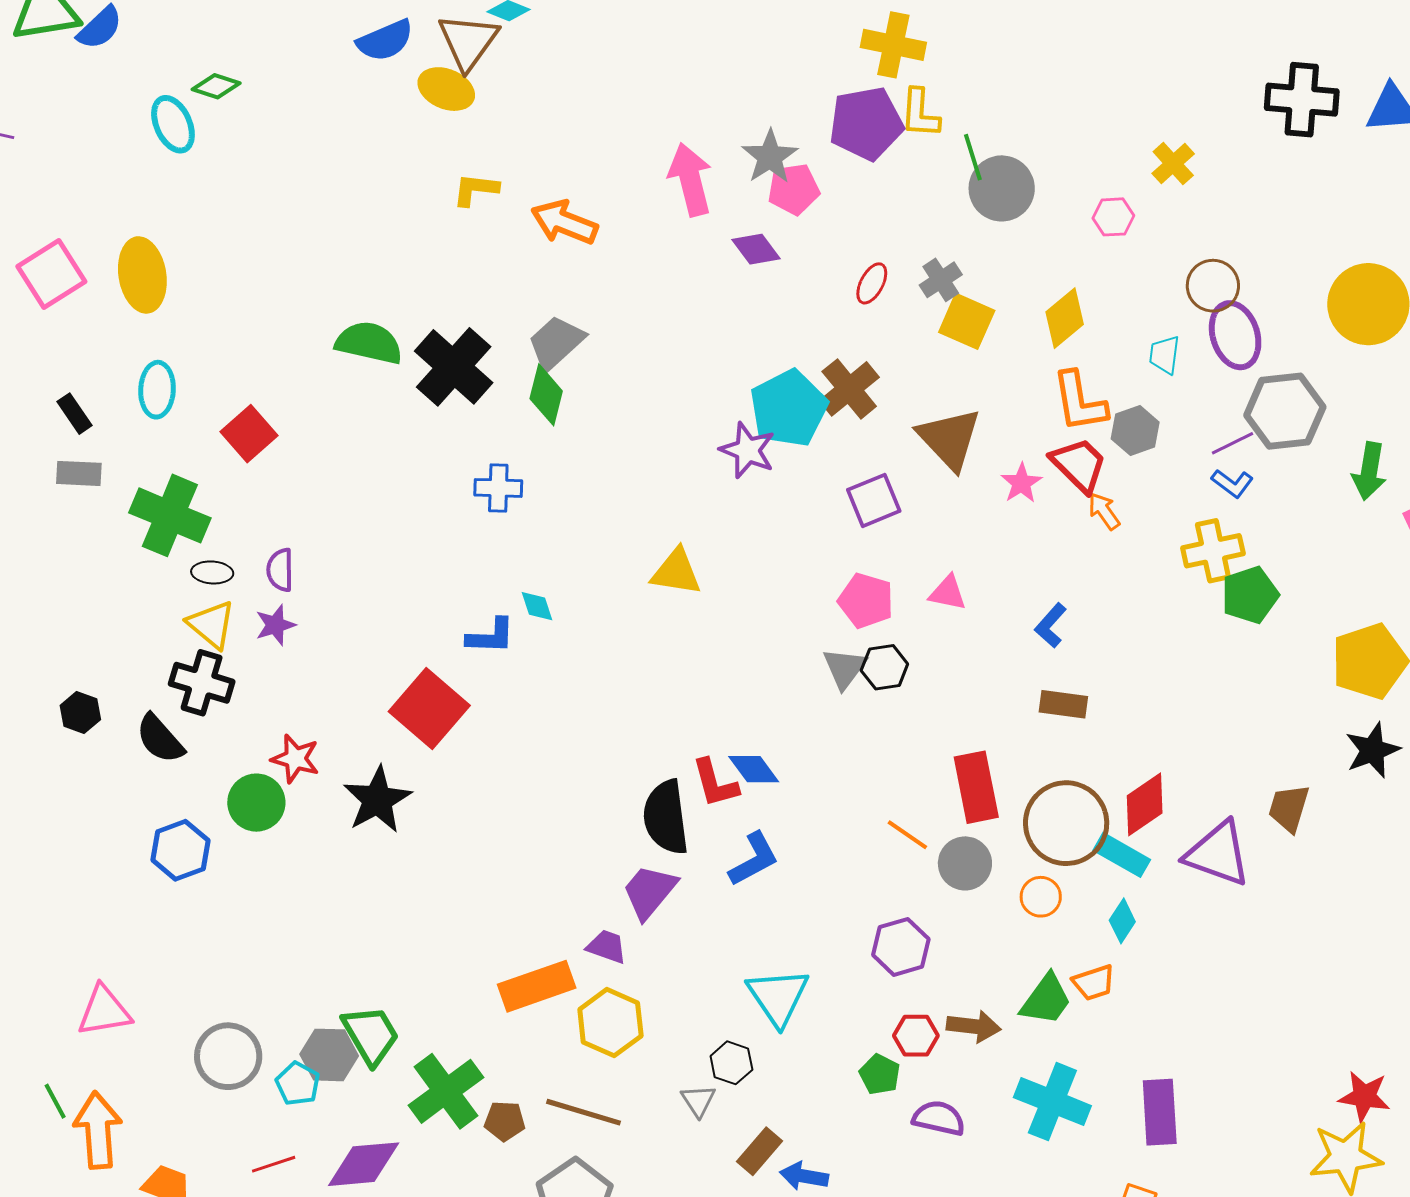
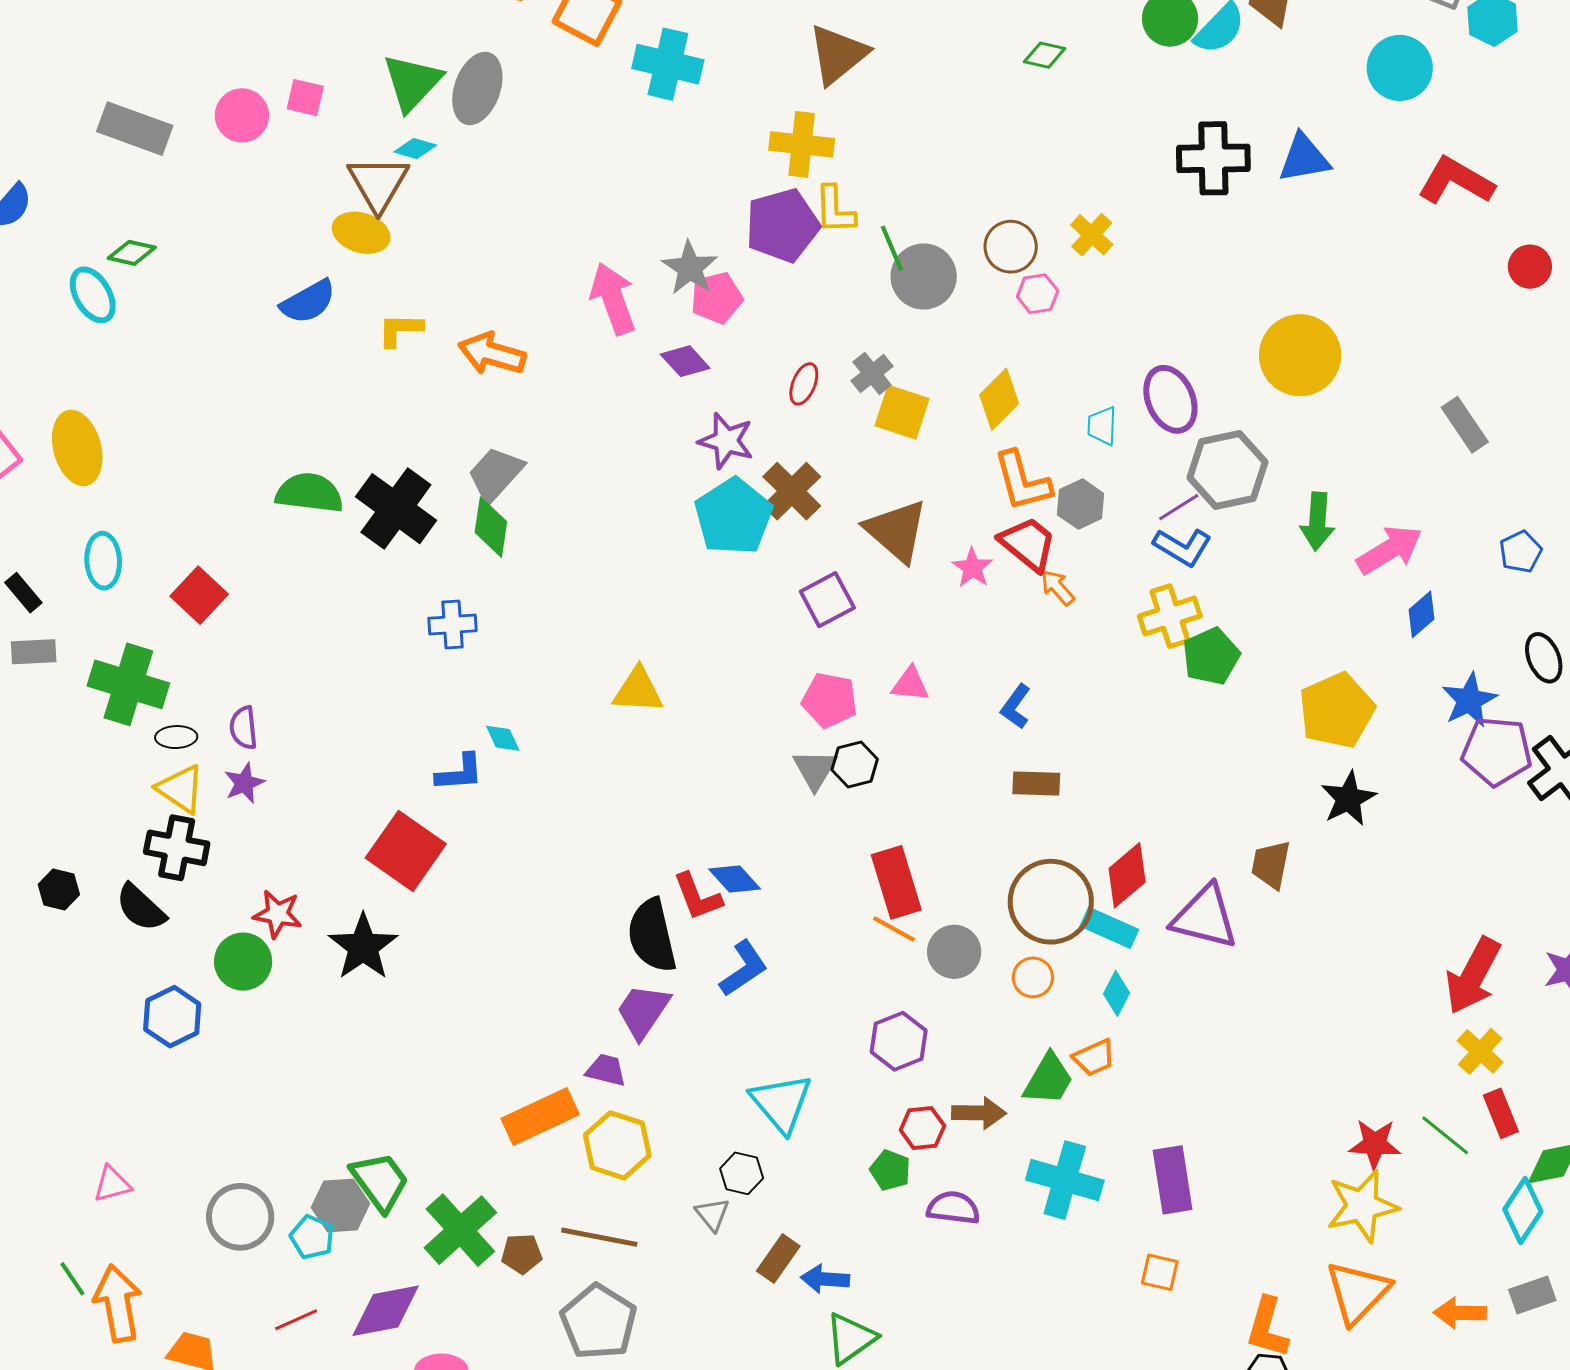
blue semicircle: (385, 40) -> (308, 302), moved
brown circle: (1213, 286) -> (1011, 247), moved
purple star: (748, 450) -> (726, 441), moved
blue L-shape: (1232, 483) -> (1183, 547), size x1.4
red rectangle: (976, 787) -> (896, 882), moved
pink triangle: (104, 1011) -> (112, 1184), size x0.7

